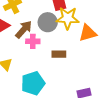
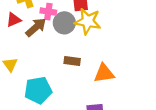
orange triangle: (88, 33) -> (104, 73), moved
pink cross: (33, 41) -> (48, 12), moved

